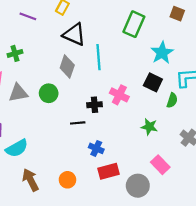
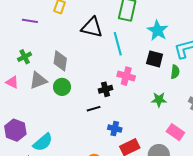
black triangle: (74, 34) -> (92, 27), moved
cyan line: (98, 57) -> (118, 44), moved
gray diamond: (67, 66) -> (60, 61), moved
gray triangle: (18, 93) -> (38, 80), moved

